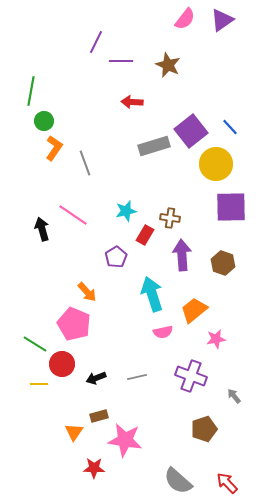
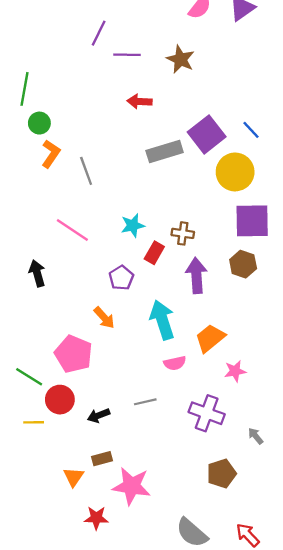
black arrow: (42, 229) -> (37, 273), moved
brown hexagon: (223, 263) -> (243, 264), moved
orange arrow: (87, 292) -> (104, 318), moved
gray line: (137, 377) -> (145, 402), moved

